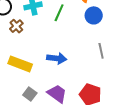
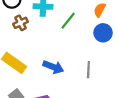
gray line: (101, 51) -> (88, 70), moved

